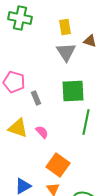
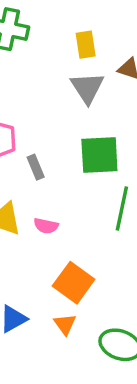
pink semicircle: (42, 132) -> (46, 226), turned 144

